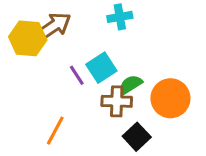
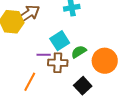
purple line: (77, 75) -> (44, 55), moved, turned -56
brown cross: (117, 101) -> (58, 63), moved

